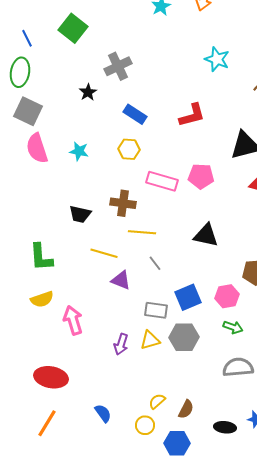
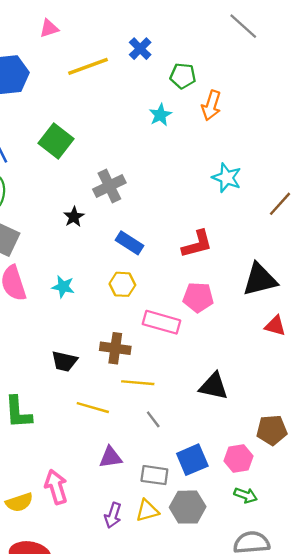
pink pentagon: (201, 176) -> (198, 297), moved
purple triangle: (121, 280) -> (111, 457), moved, turned -30
yellow semicircle: (42, 299) -> (19, 502), moved

